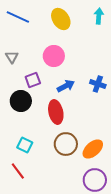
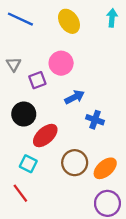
purple square: (33, 80) -> (37, 80), moved
blue cross: (98, 84) -> (95, 120), moved
red ellipse: (56, 112) -> (45, 136), moved, turned 60

